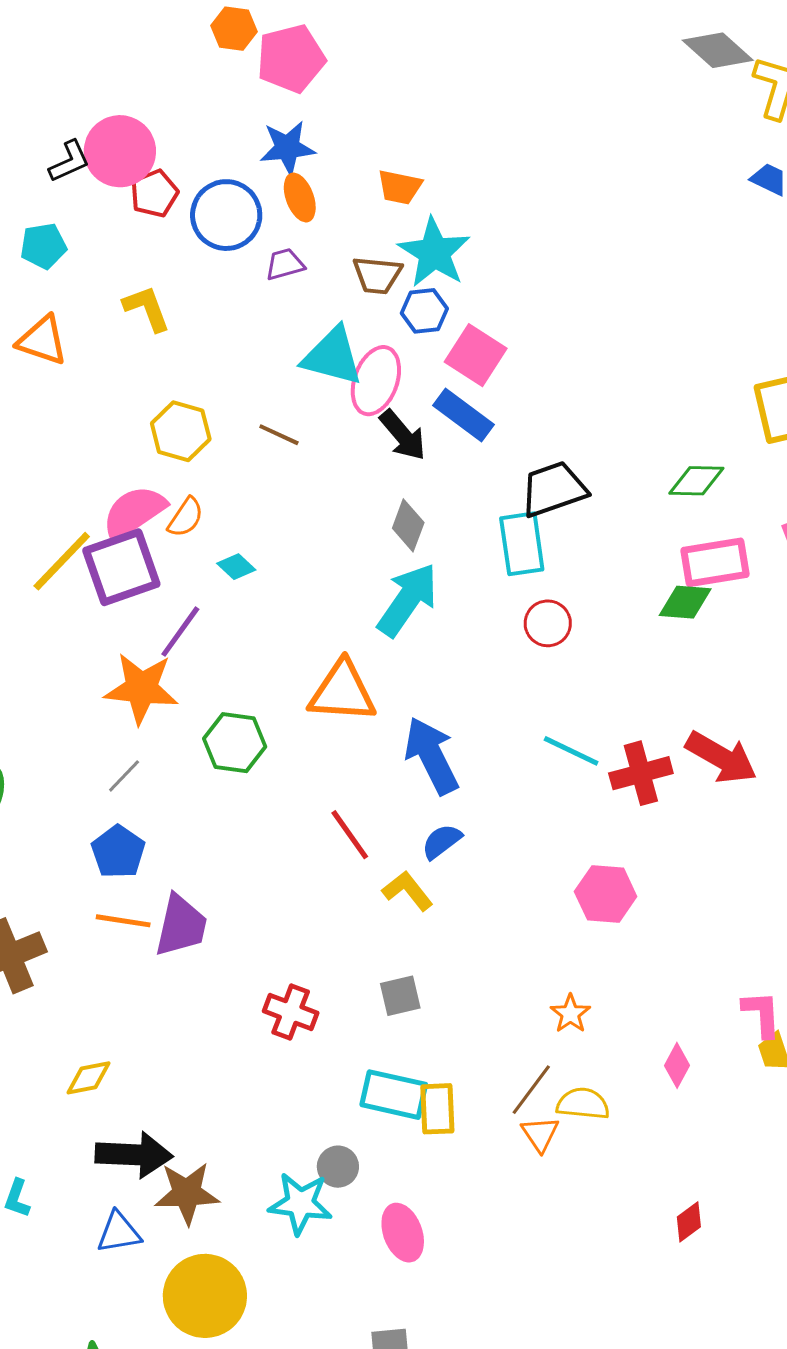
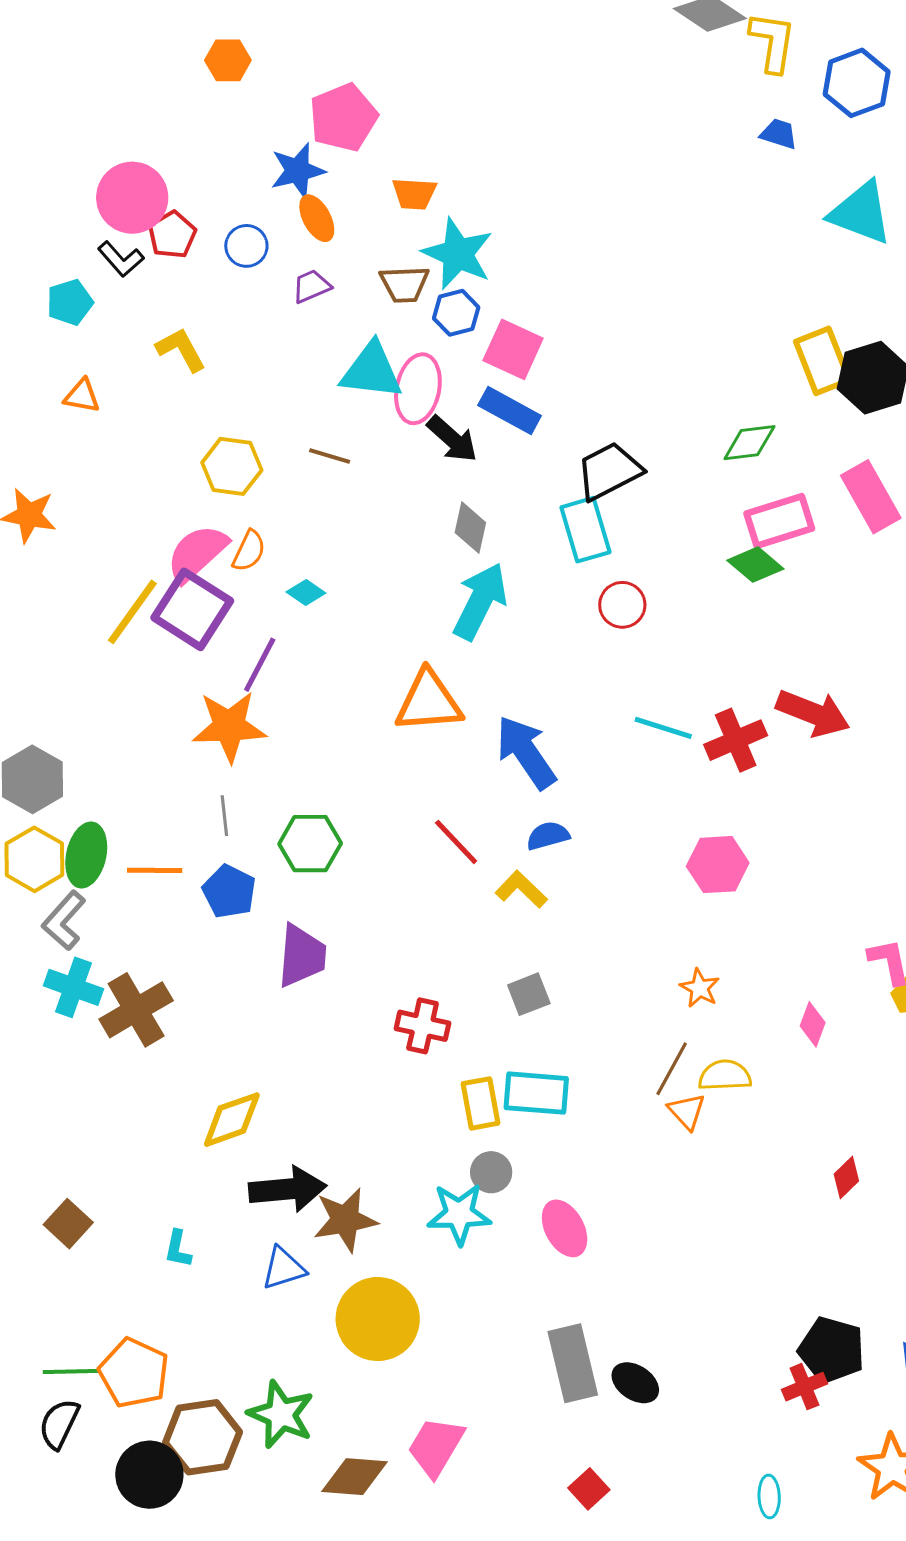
pink pentagon: (291, 59) -> (343, 118), moved
black L-shape: (69, 161) -> (121, 259), moved, turned 81
blue circle: (226, 215) -> (246, 246), size x0.6
orange triangle: (42, 340) -> (82, 396), size x0.7
purple square: (121, 567) -> (192, 609), turned -30
green diamond: (685, 602) -> (755, 565), turned 44
green hexagon: (235, 743) -> (310, 844), moved
gray line: (124, 776) -> (224, 816), turned -42
blue semicircle: (442, 841) -> (548, 836), turned 30
orange line: (123, 921) -> (155, 870), moved
yellow diamond: (89, 1078) -> (232, 1120), size x1.4
yellow rectangle: (437, 1109) -> (480, 1103), moved

